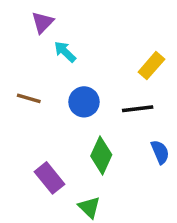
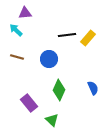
purple triangle: (43, 22) -> (25, 13), turned 40
cyan arrow: (65, 52) -> (16, 30), moved
black line: (138, 109) -> (67, 35), moved

